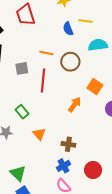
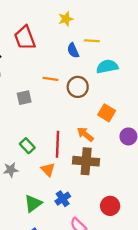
red line: (43, 80) -> (57, 144), moved
orange arrow: (75, 104) -> (85, 134), turned -84
brown cross: (68, 144) -> (86, 161), moved, size x1.6
blue cross: (63, 166) -> (63, 199), moved
green triangle: (18, 173) -> (33, 203), moved, turned 42

